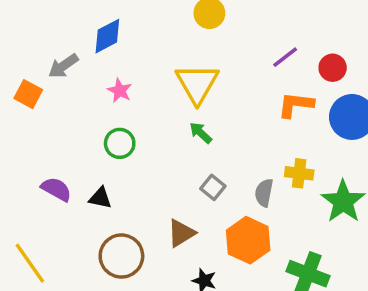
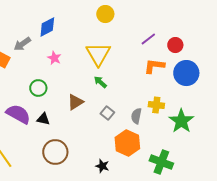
green circle: (120, 143) -> (38, 88), moved
purple semicircle: (56, 189) -> (18, 114), size x1.4
brown triangle: (181, 233) -> (75, 102), moved

